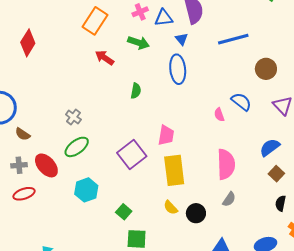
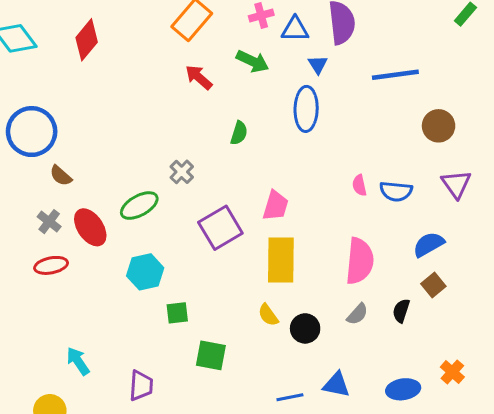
blue semicircle: (241, 102) -> (396, 191), moved, turned 140
gray cross: (73, 117) -> (182, 172), moved
gray cross: (19, 165) -> (49, 222), turned 35
black semicircle: (281, 203) -> (401, 311), moved
green square: (124, 212) -> (177, 313), moved, turned 35

